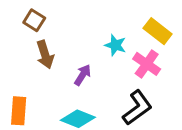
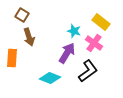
purple arrow: (83, 75) -> (67, 53), moved, size x1.5
orange rectangle: (19, 111) -> (12, 58), moved

